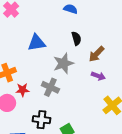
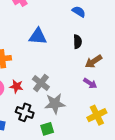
gray star: (63, 63) -> (55, 104), moved
red star: (23, 90) -> (16, 86), moved

